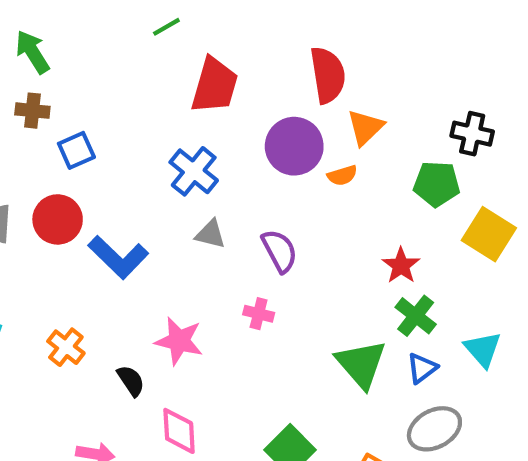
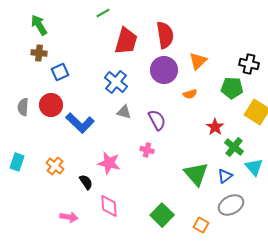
red semicircle: (328, 75) -> (165, 35), moved
orange semicircle: (342, 175) -> (190, 94), moved
green cross: (416, 316) -> (234, 147), moved

